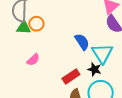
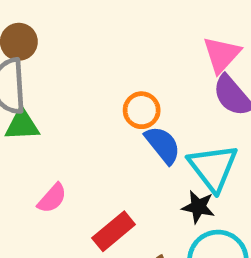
orange circle: (36, 24) -> (142, 110), moved
red rectangle: (71, 76) -> (114, 231), moved

